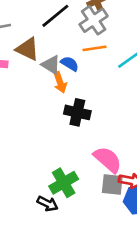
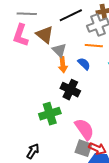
blue semicircle: (70, 64) -> (84, 64), moved
green cross: (64, 183) -> (50, 114), moved
black arrow: (48, 204) -> (33, 151), turned -98

